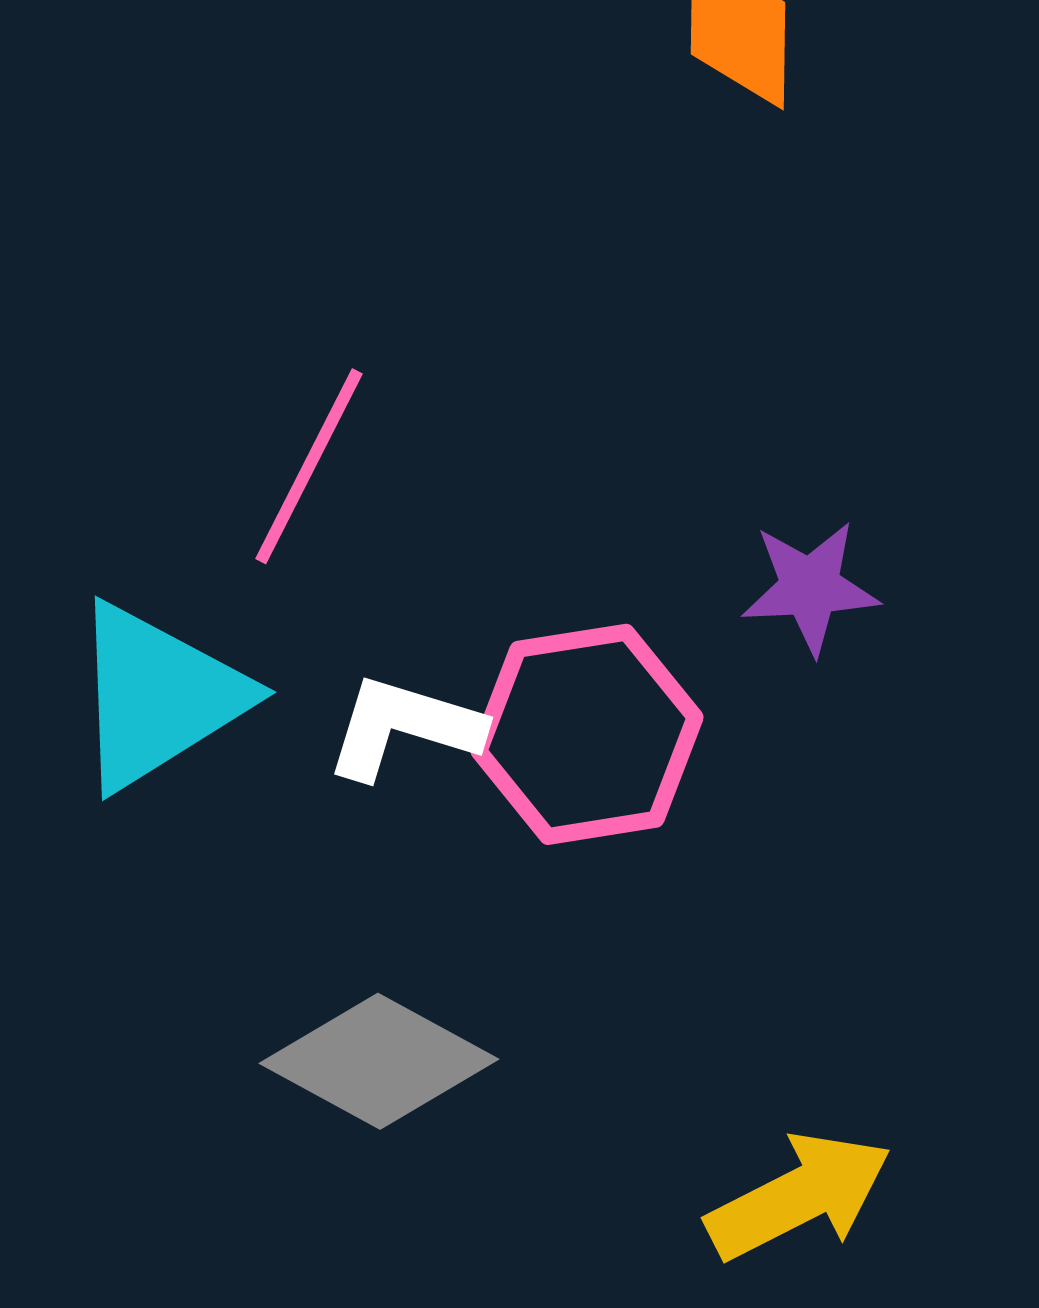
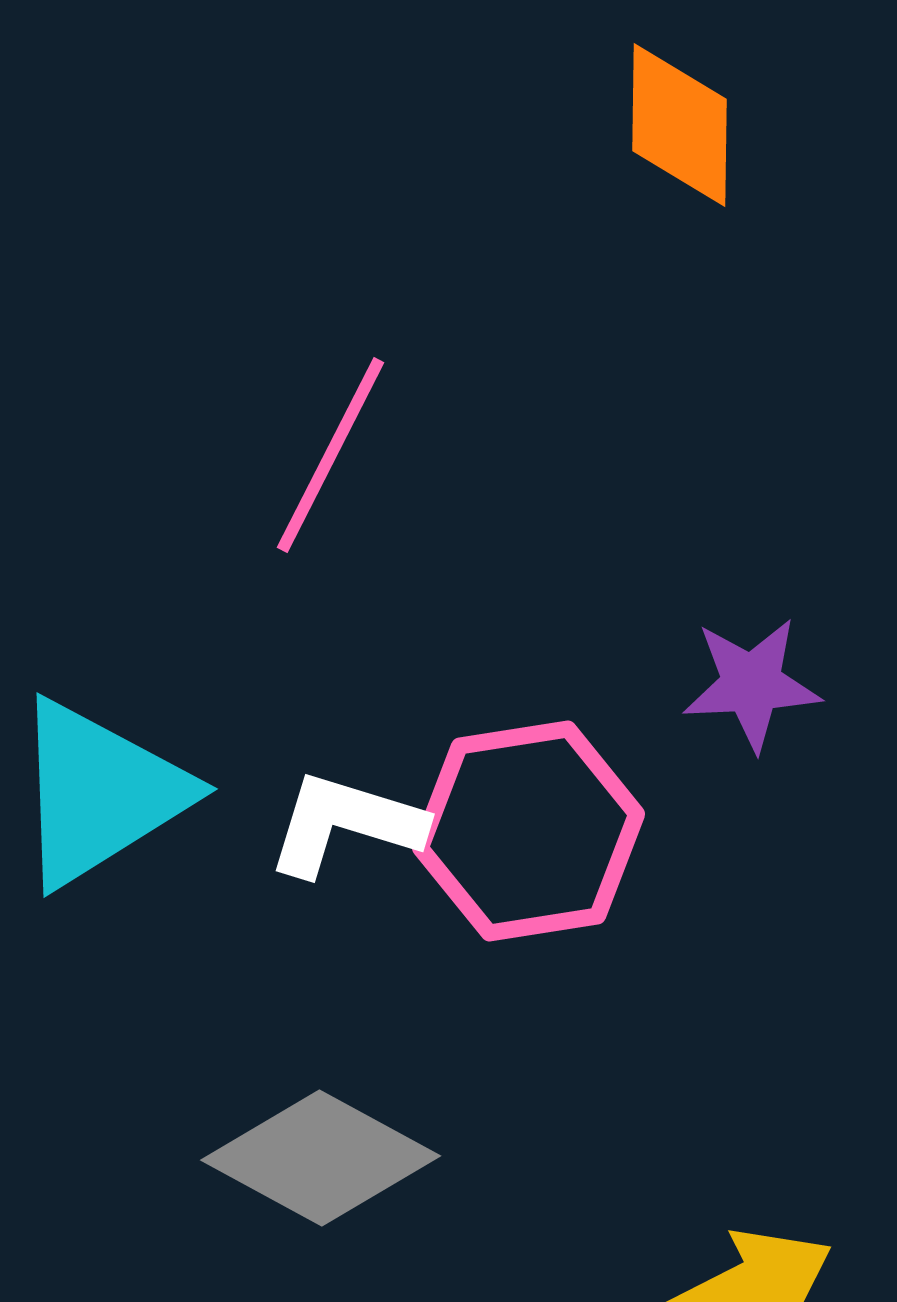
pink line: (309, 466) -> (331, 455), moved

